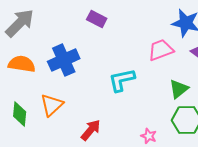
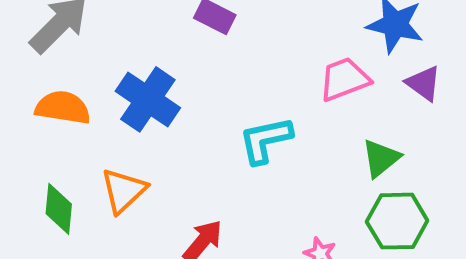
blue cross: (64, 60) -> (148, 99), turned -32

